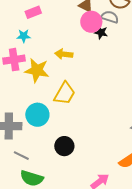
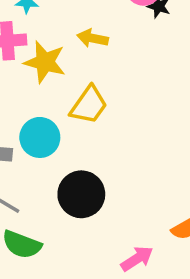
black circle: (64, 146) -> (81, 194), size x1.4

